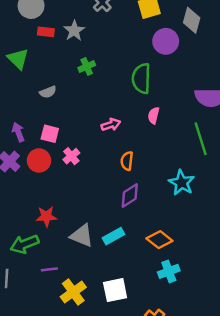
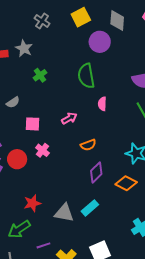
pink square: (50, 134) -> (33, 124), moved
orange semicircle: (127, 161) -> (88, 145), turned -105
orange diamond: (159, 240) -> (126, 183), moved

